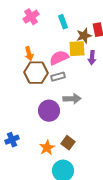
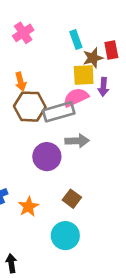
cyan rectangle: (63, 22) -> (76, 39), moved
pink semicircle: (59, 58) -> (76, 97), moved
gray rectangle: (58, 77) -> (59, 112), size x1.6
orange star: (47, 148) -> (28, 207), moved

